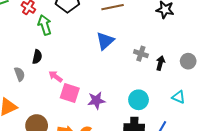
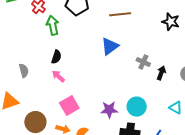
black semicircle: (37, 57) -> (56, 57), moved
pink square: (70, 93) -> (69, 105), moved, turned 36
purple star: (96, 100) -> (109, 110), moved

